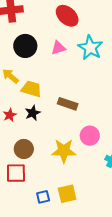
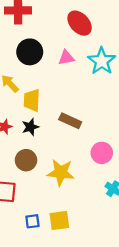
yellow trapezoid: (31, 89) -> (32, 100), turned -110
pink circle: (90, 136) -> (102, 153), moved
brown circle: (24, 149) -> (26, 160), moved

